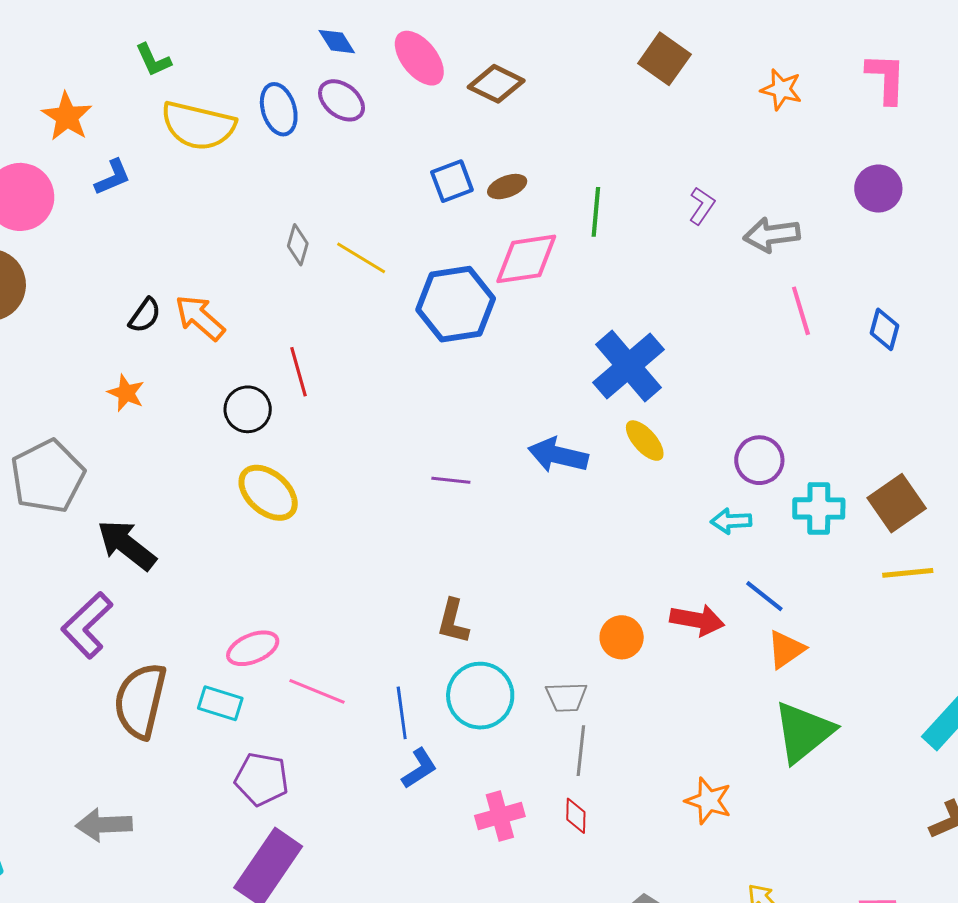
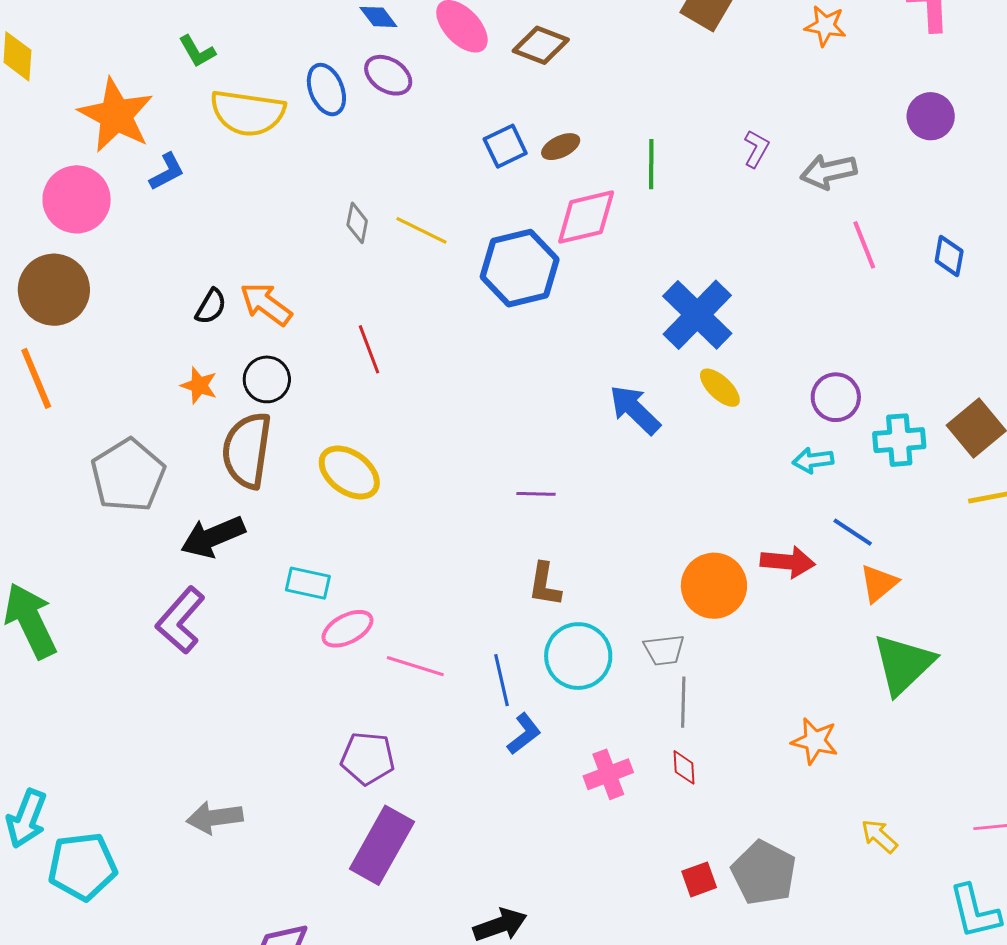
orange star: (67, 117) -> (116, 115), size x1.5
black circle: (248, 409) -> (267, 379), moved
blue arrow: (558, 455) -> (635, 410), turned 36
purple line: (451, 480) -> (536, 494), moved
black arrow: (127, 545) -> (213, 537), turned -56
orange circle: (622, 637) -> (714, 586), size x1.5
brown semicircle: (140, 701) -> (247, 450), moved
cyan rectangle: (220, 703) -> (308, 583), moved

